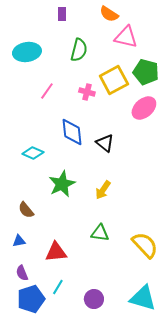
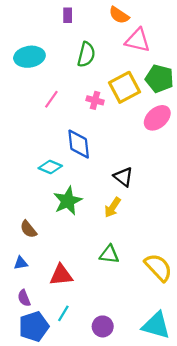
black triangle: (105, 143) -> (123, 177), moved
cyan diamond: (33, 153) -> (50, 167), moved

